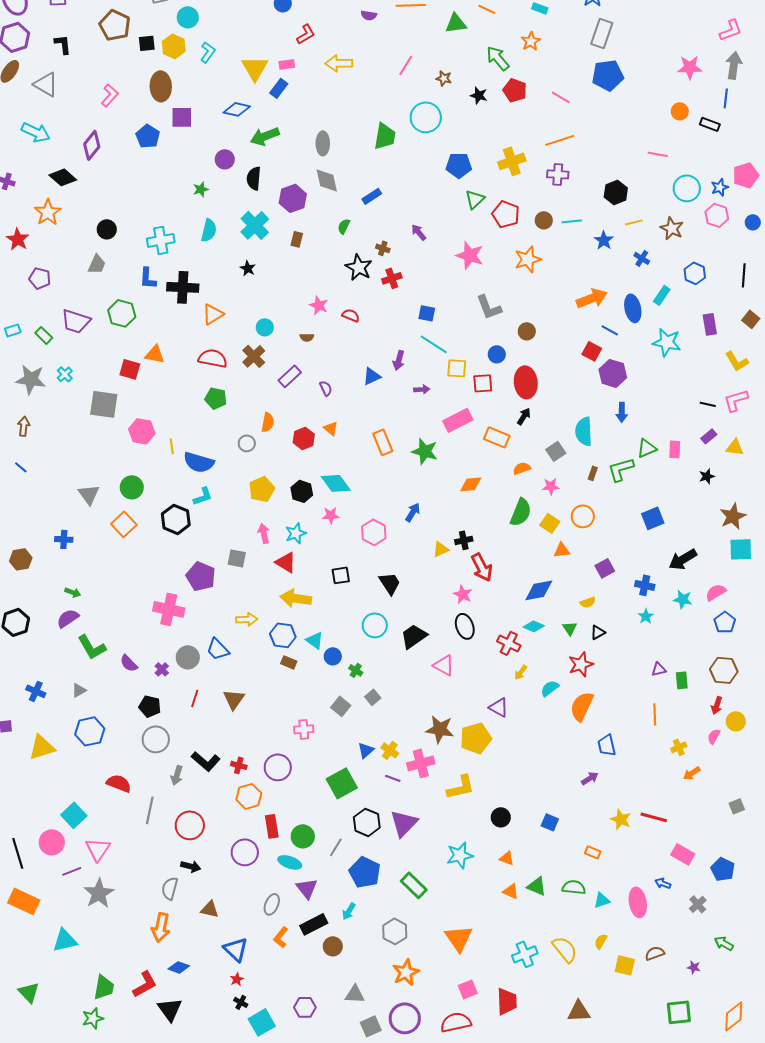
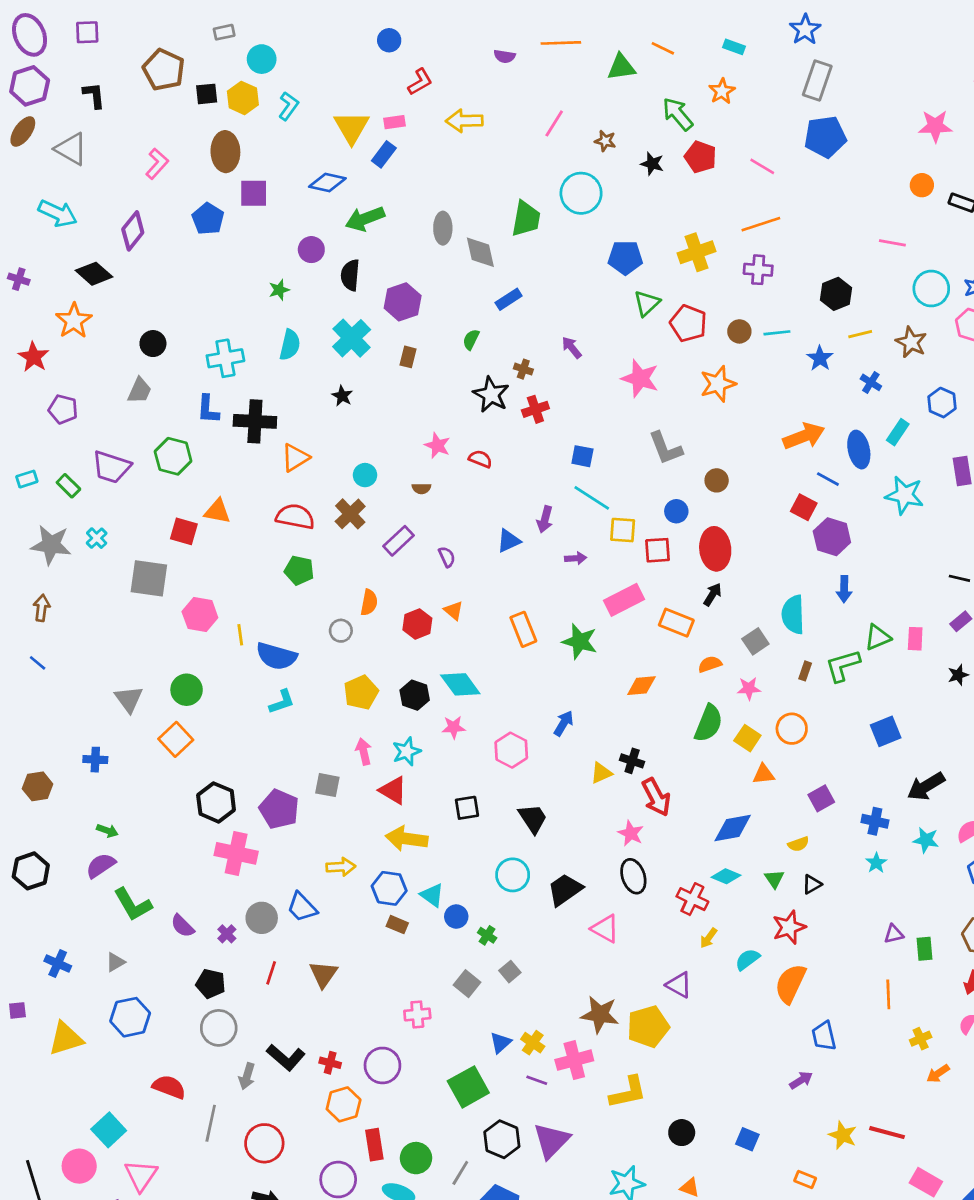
gray diamond: (327, 180) -> (480, 252), moved
black hexagon: (176, 519) -> (216, 802), moved
black cross: (464, 540) -> (632, 761), turned 30

